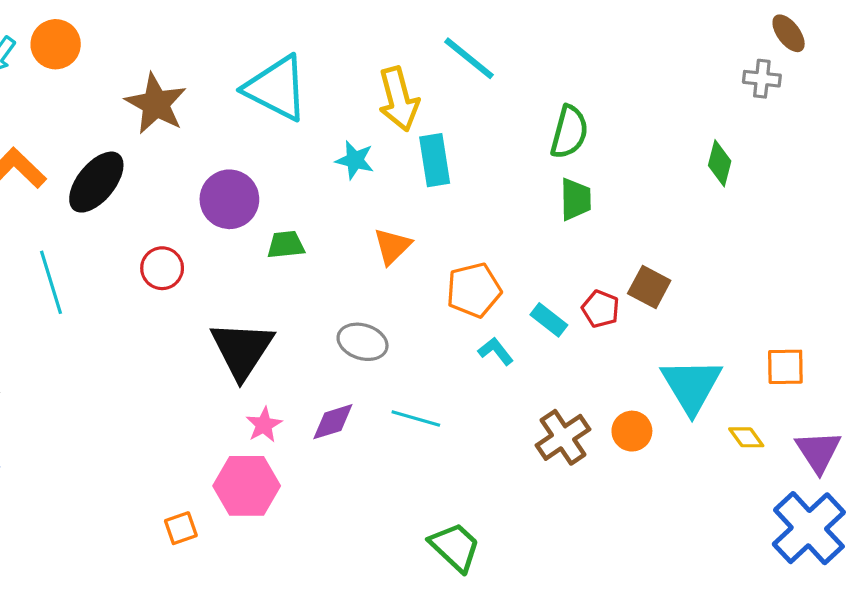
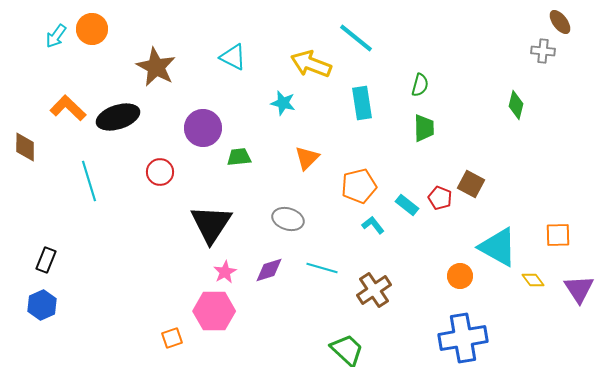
cyan triangle: (276, 88) -> (233, 57), size x0.6
yellow arrow: (399, 99) -> (311, 64), turned 126
green semicircle: (569, 132) -> (420, 85), size x0.7
cyan rectangle: (435, 160) -> (362, 103), moved
black ellipse: (96, 182) -> (118, 117), turned 33
cyan triangle: (691, 386) -> (498, 247), turned -30
brown cross: (563, 437) -> (374, 290), moved
blue cross: (809, 528) -> (463, 338), moved, turned 33

